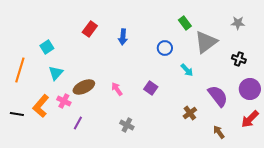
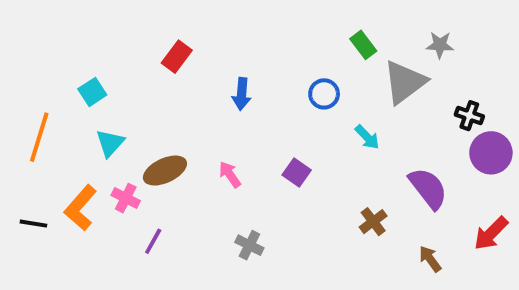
gray star: (238, 23) -> (440, 45), moved
blue arrow: (123, 37) -> (242, 94), moved
purple circle: (250, 89) -> (491, 153), moved

